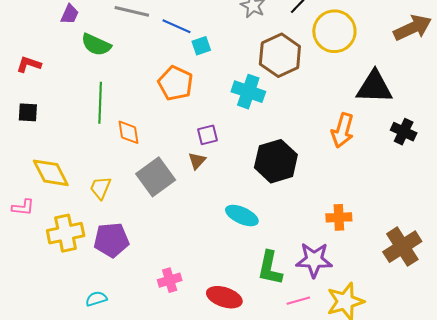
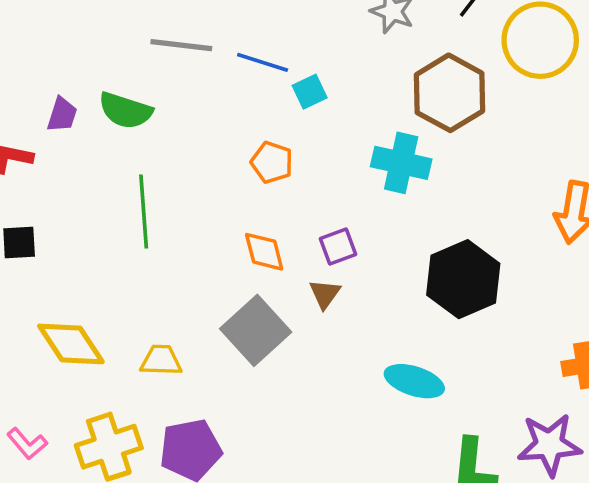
purple trapezoid: (70, 14) -> (62, 115), moved
orange pentagon: (175, 83) -> (272, 162), size x0.7
orange diamond: (128, 132) -> (264, 252), moved
yellow trapezoid: (100, 188) -> (161, 360), turned 75
pink L-shape: (23, 207) -> (27, 444), moved, turned 50

